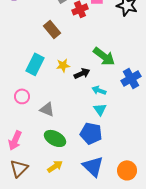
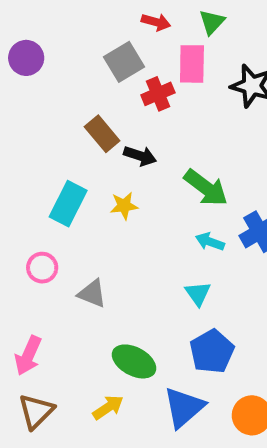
black arrow: (82, 73) -> (140, 156), moved, turned 42
cyan arrow: (99, 90) -> (210, 242), moved
blue pentagon: (91, 133) -> (212, 351), moved, turned 30
green ellipse: (55, 138) -> (134, 361), moved
blue triangle: (93, 166) -> (184, 407), turned 35

